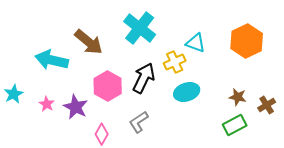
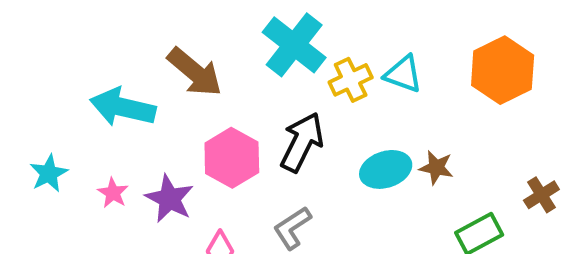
yellow cross: (175, 62) -> (351, 80), moved
brown star: (238, 97) -> (436, 168), moved

